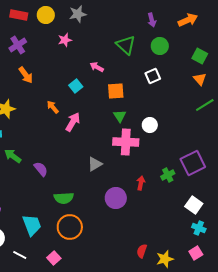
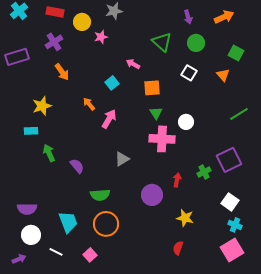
yellow circle: (46, 15) -> (82, 22), moved
white square: (153, 76) -> (189, 73), turned -35
orange triangle: (200, 79) -> (223, 75), moved
green line: (205, 105) -> (239, 114), moved
green arrow: (13, 156) -> (49, 153), turned 30
gray triangle: (95, 164) -> (122, 159), moved
pink square: (196, 253) -> (232, 250), size x1.6
yellow star: (165, 259) -> (185, 218), moved, turned 30

